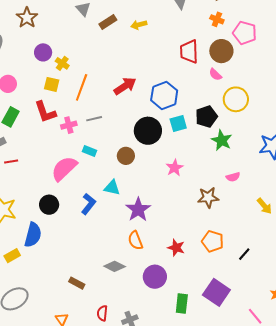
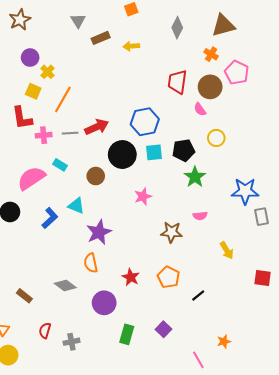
red arrow: (125, 86) -> (97, 127), moved
yellow circle: (236, 99) -> (216, 138), size x0.7
purple square: (216, 292) -> (163, 329), size x0.6

